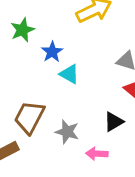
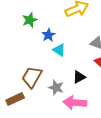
black triangle: (114, 122) -> (79, 77), moved
pink arrow: (97, 154) -> (75, 103), size x1.6

